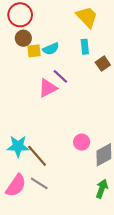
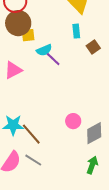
brown circle: (23, 38) -> (18, 23), size x1.6
cyan semicircle: (51, 49) -> (44, 50), moved
pink triangle: (48, 88) -> (13, 70), moved

